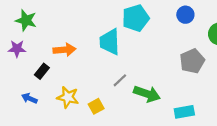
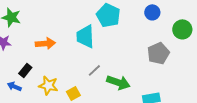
cyan pentagon: (136, 18) -> (108, 15), turned -30
black rectangle: (42, 71) -> (25, 70), moved

